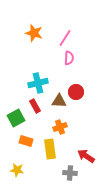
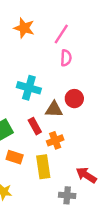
cyan cross: (38, 83) -> (29, 88), turned 30
red rectangle: (35, 106) -> (35, 126), moved

